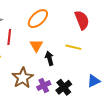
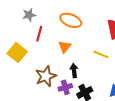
orange ellipse: (38, 19) -> (71, 20), turned 55
black arrow: (49, 58) -> (74, 71), moved

